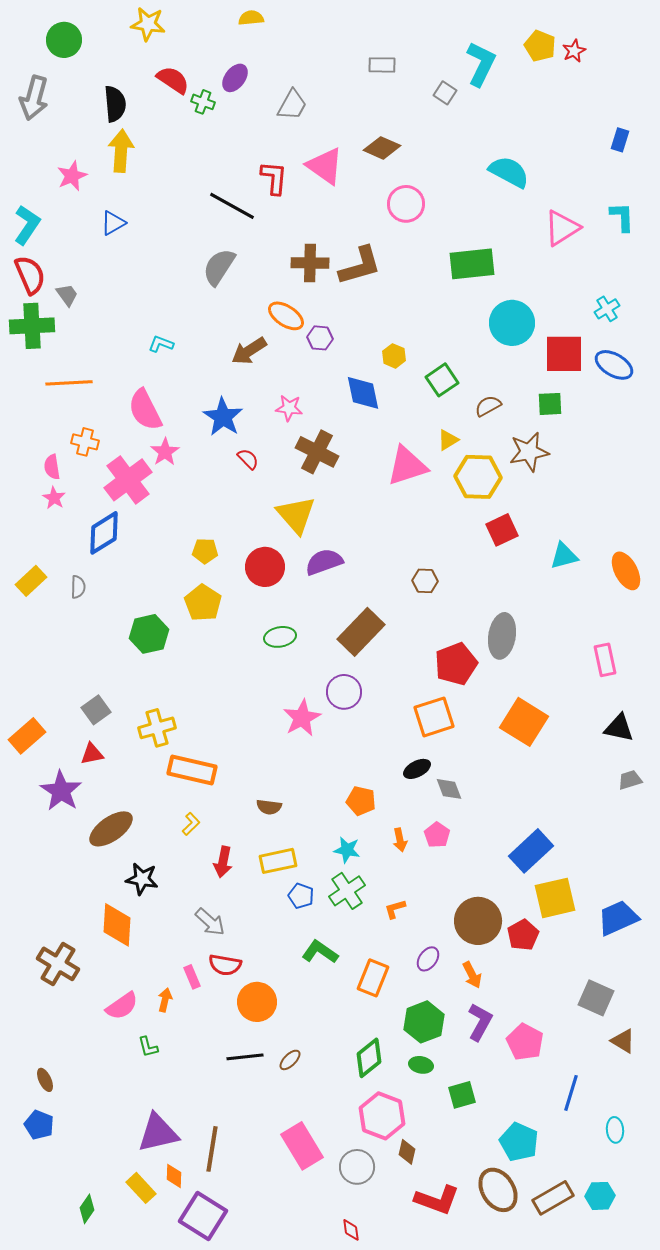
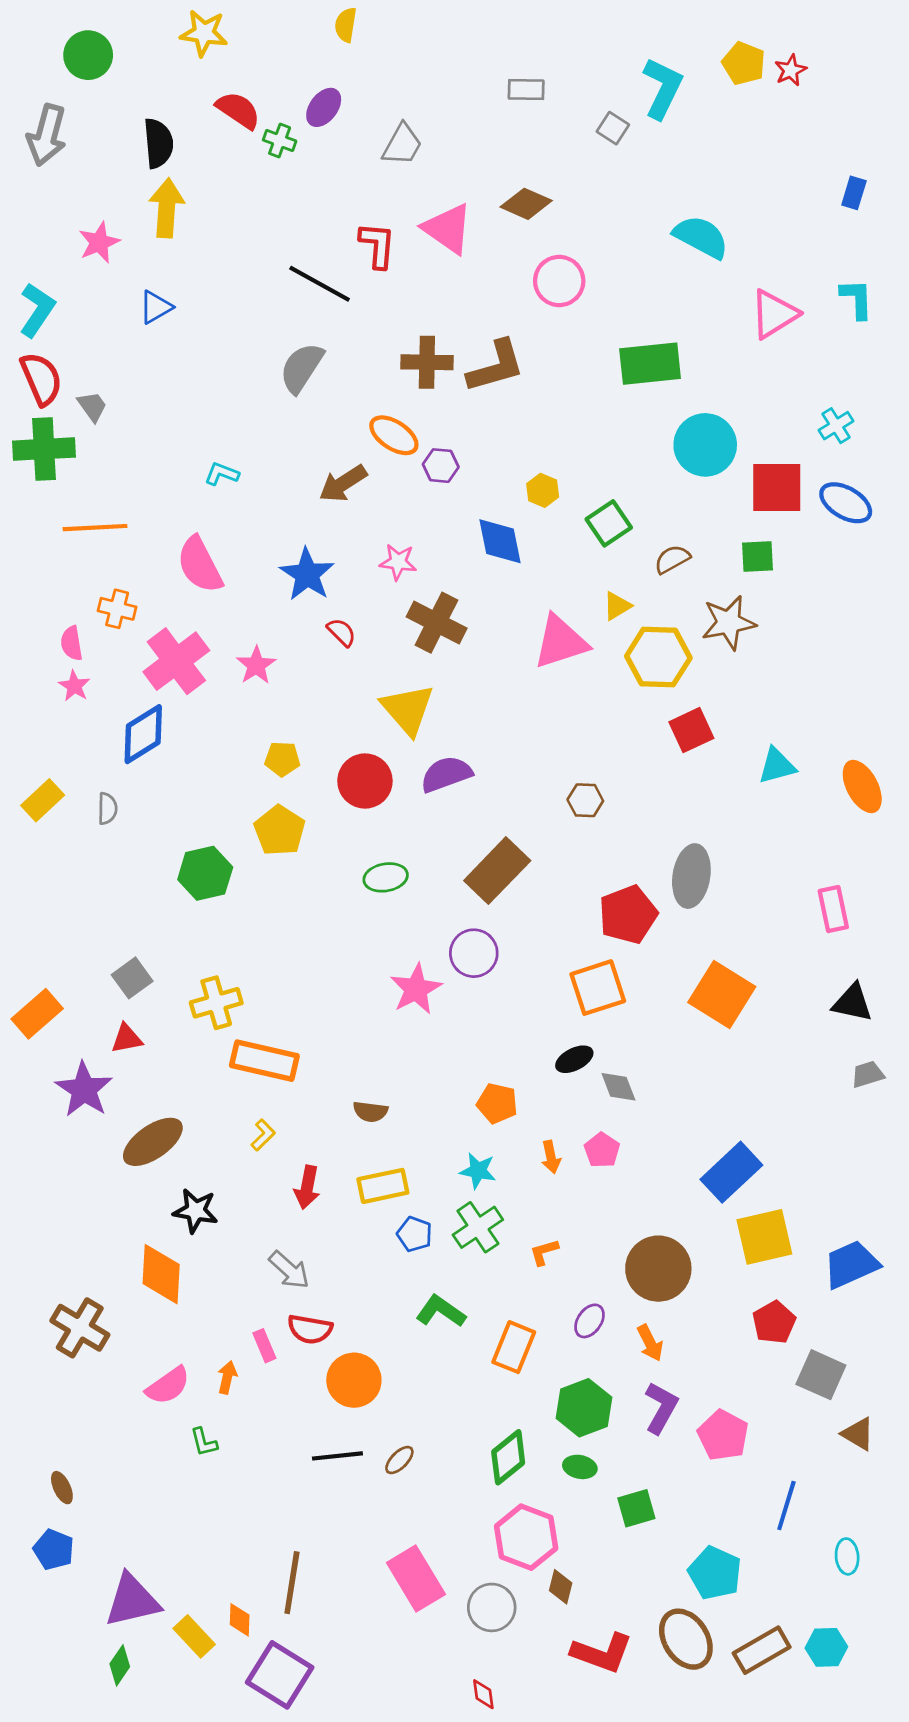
yellow semicircle: (251, 18) -> (346, 25), turned -75
pink star: (165, 452) -> (256, 665), moved
red pentagon: (523, 935) -> (774, 1322), moved
purple triangle: (158, 1133) -> (132, 1601), moved

